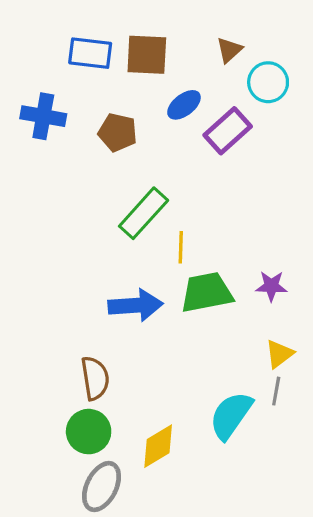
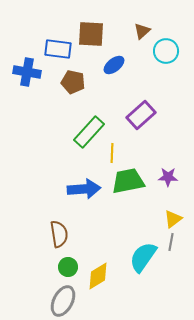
blue rectangle: (90, 53) -> (58, 49), moved
purple rectangle: (228, 131) -> (141, 115), moved
green circle: (89, 432) -> (68, 267), moved, size x0.7

